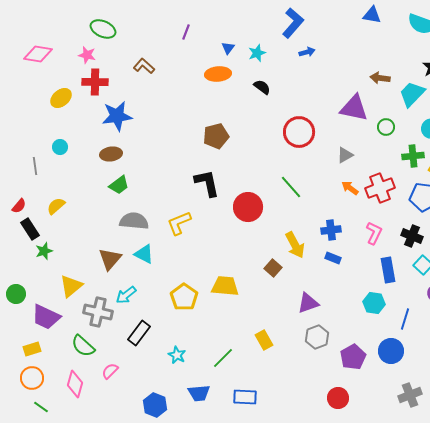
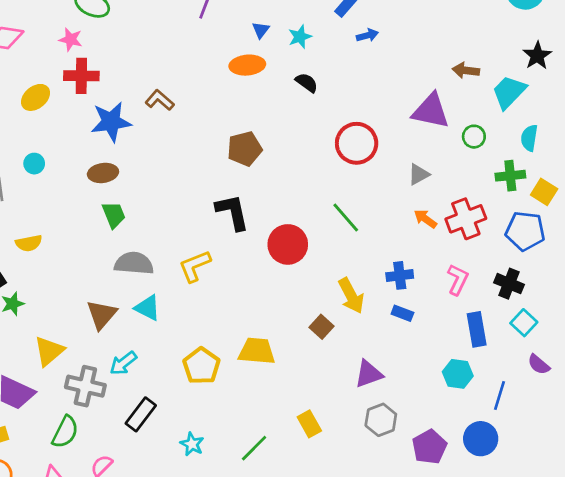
brown L-shape: (144, 66) -> (160, 100), moved
green trapezoid: (119, 185) -> (114, 215), turned -75
yellow semicircle: (56, 206) -> (29, 243), turned -150
green semicircle: (83, 346) -> (65, 432), turned -105

